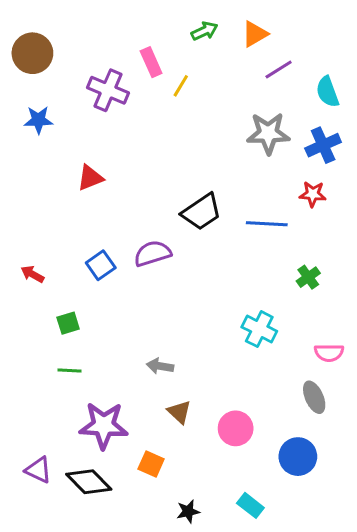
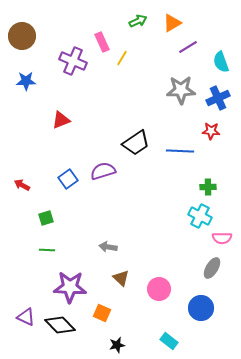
green cross: (308, 277) -> (208, 187), turned 35
cyan cross: (259, 329) -> (200, 216), moved
gray ellipse: (314, 397) -> (212, 268), turned 55
black star: (188, 511) -> (117, 345), moved

